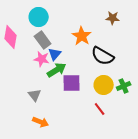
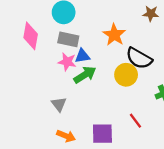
gray rectangle: (43, 40) -> (68, 39), turned -42
blue triangle: (55, 54) -> (82, 56), turned 40
purple square: (72, 83) -> (102, 134), moved
yellow circle: (104, 85) -> (126, 75), moved

